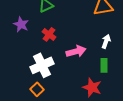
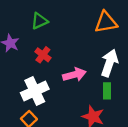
white arrow: (106, 41) -> (109, 63), size x1.6

